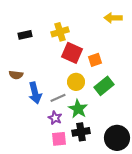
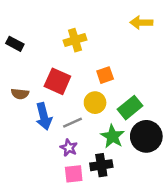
black rectangle: (25, 35) -> (15, 44), moved, turned 40
red square: (72, 53) -> (57, 81), moved
orange square: (95, 60) -> (105, 75), moved
green star: (78, 109) -> (113, 136), moved
black circle: (117, 138) -> (146, 136), moved

